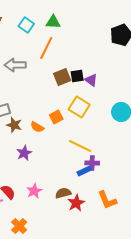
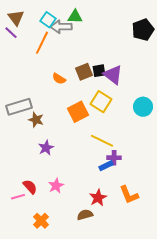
orange line: (46, 48) -> (42, 43), moved
gray arrow: (15, 65) -> (61, 27), moved
purple triangle: (91, 80) -> (113, 75), size x1.5
orange square: (56, 117) -> (78, 112), size x1.5
orange semicircle: (37, 127) -> (59, 79), moved
brown semicircle: (63, 193) -> (85, 215), moved

